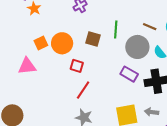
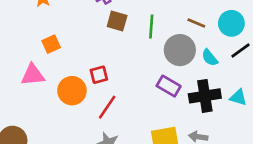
brown square: (93, 39) -> (117, 21), moved
orange circle: (62, 43) -> (72, 91), moved
red square: (77, 66) -> (99, 75), turned -32

